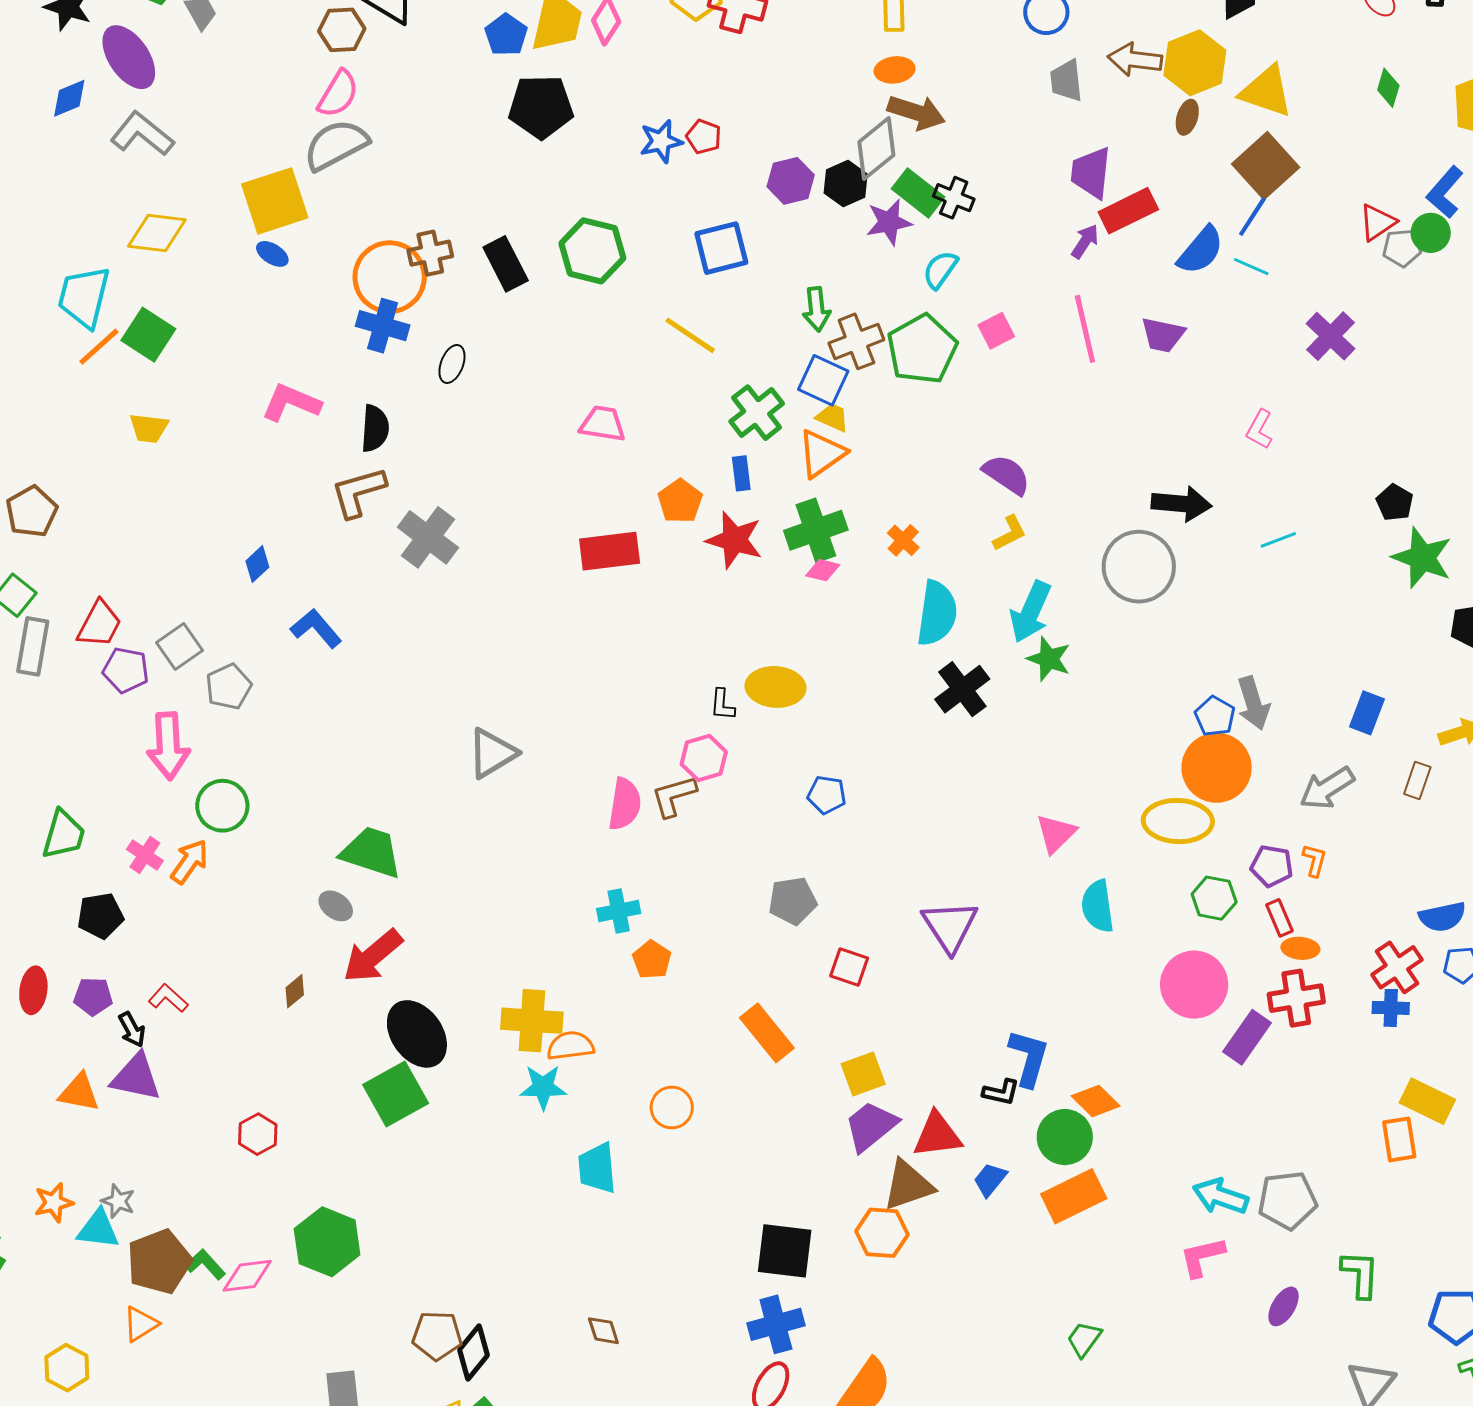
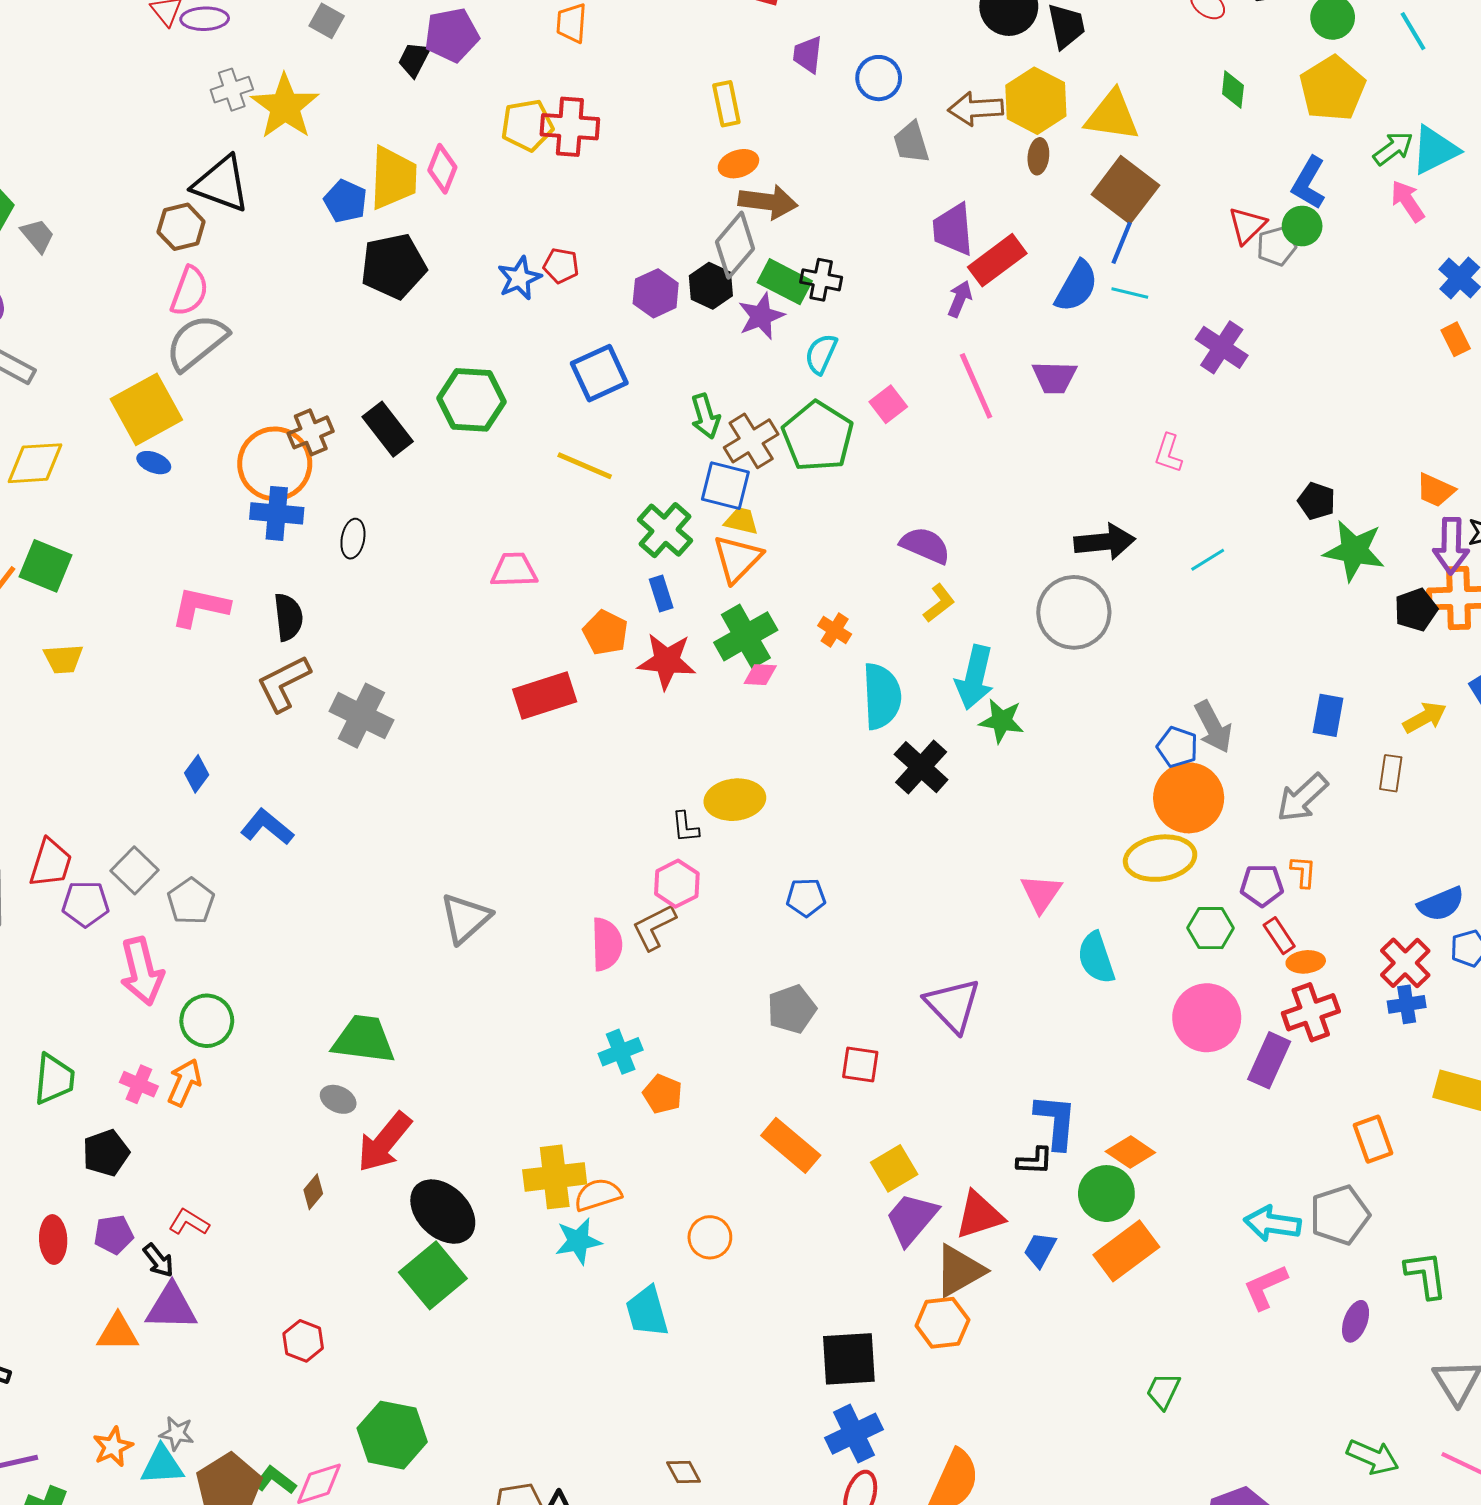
orange rectangle: (1399, 1139) -> (1373, 1139), moved

